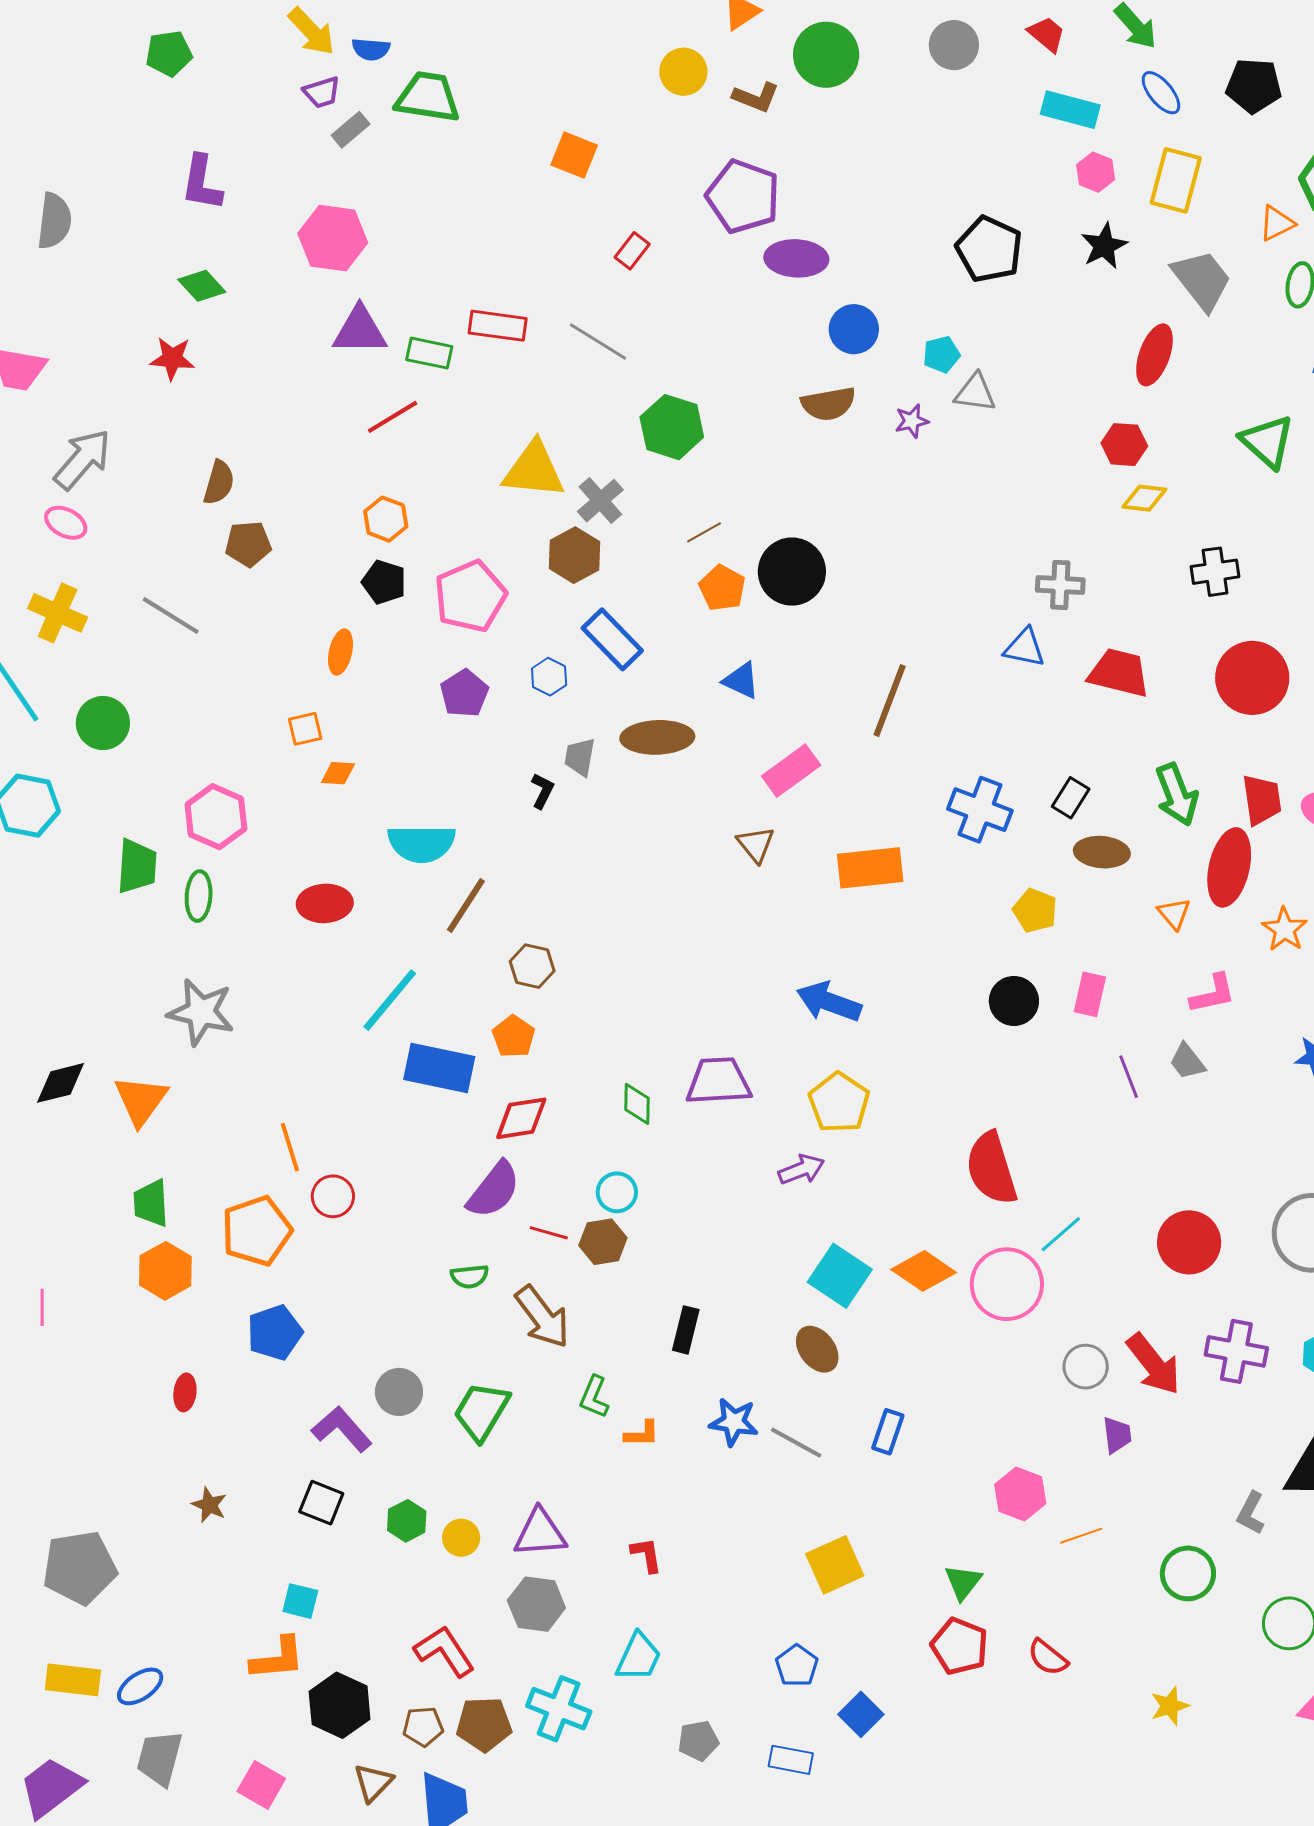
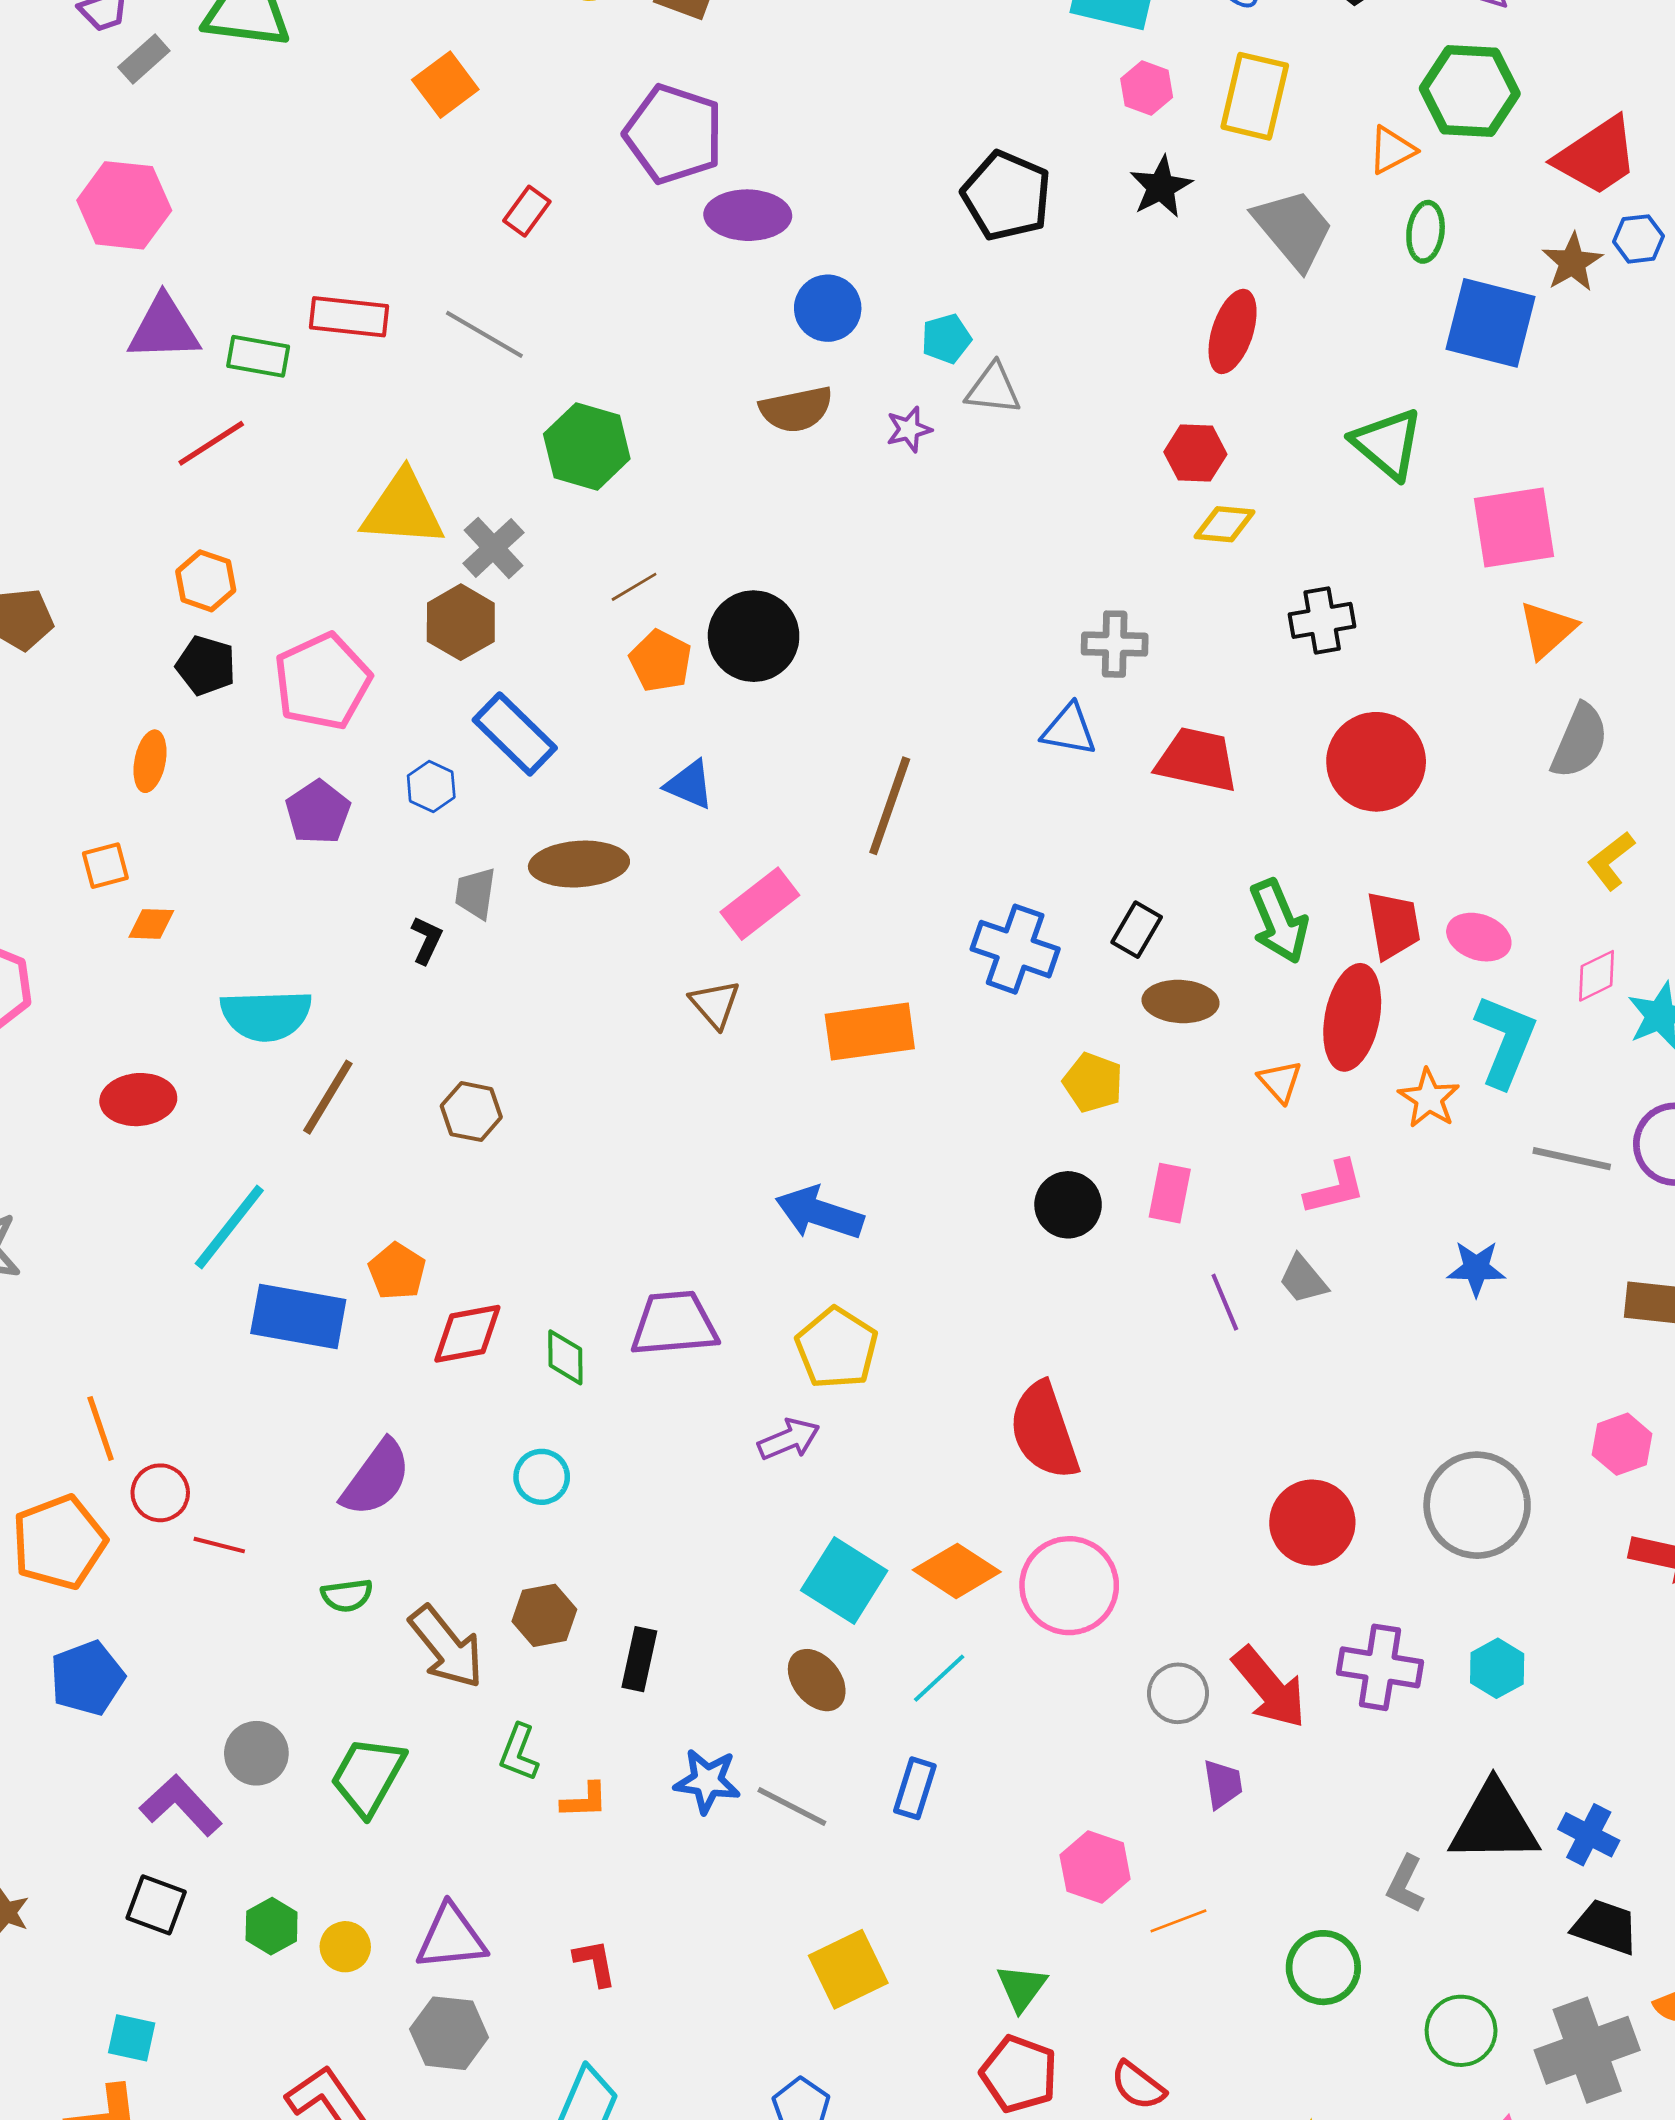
orange square: (574, 155) -> (445, 85), turned 33
brown hexagon: (532, 966) -> (471, 1112), moved
red diamond: (521, 1118) -> (467, 1334), moved
red line: (549, 1233) -> (219, 1545), moved
cyan line: (1061, 1234) -> (939, 1678), moved
brown hexagon: (603, 1242) -> (544, 1615), moved

